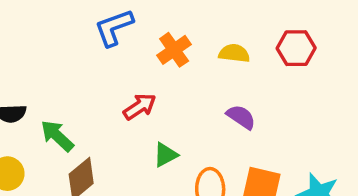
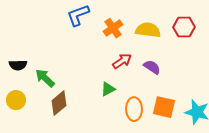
yellow semicircle: (234, 53) -> (148, 30), size x1.4
red arrow: (140, 107) -> (122, 61), moved

